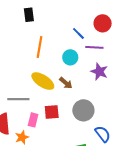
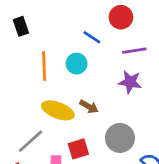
purple line: (94, 47) -> (134, 51), moved
cyan circle: (70, 57) -> (77, 64), moved
gray line: (18, 99) -> (31, 141), turned -30

